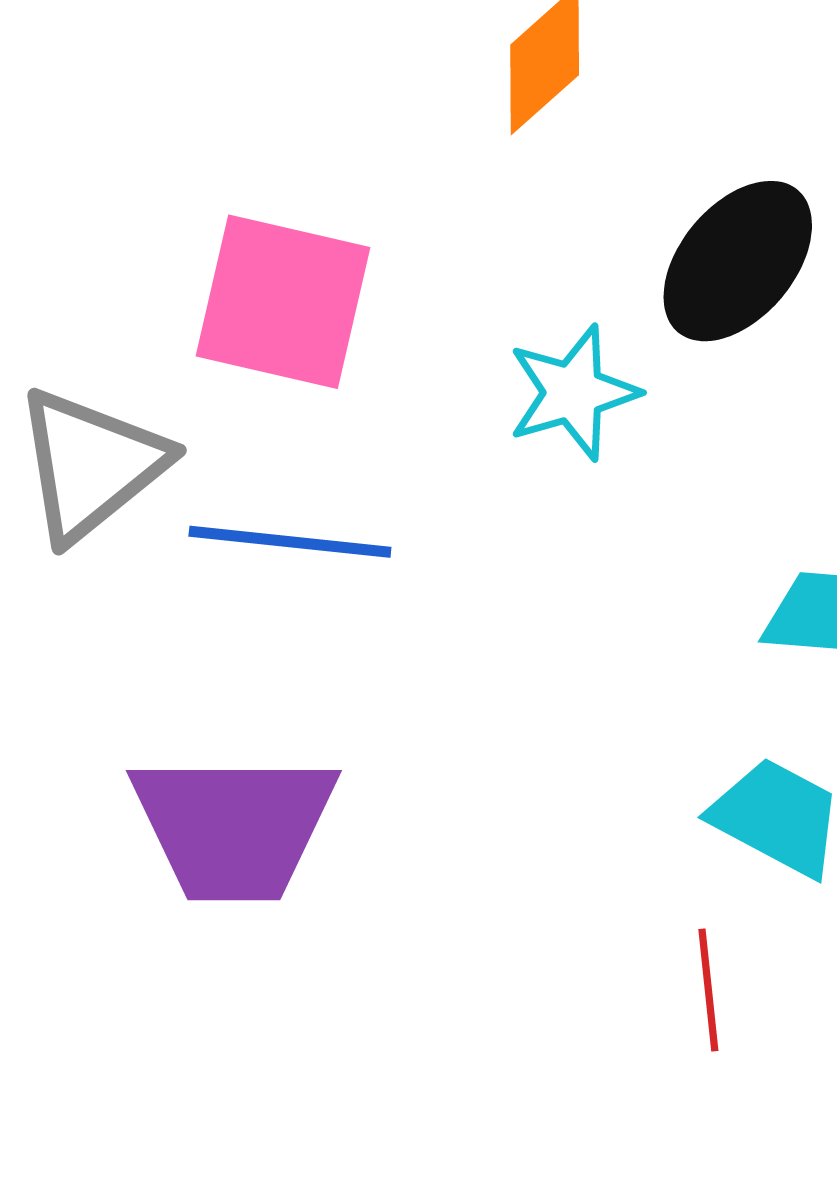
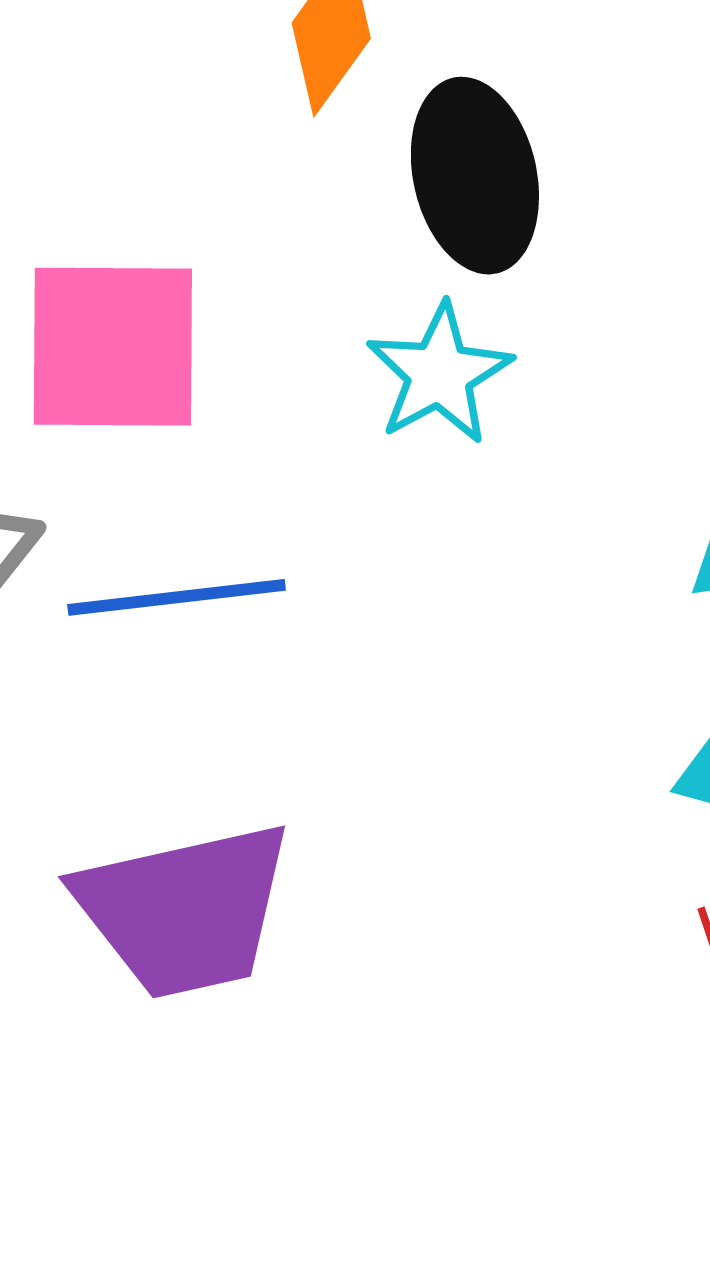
black ellipse: (738, 261) -> (475, 176), moved, turned -40

